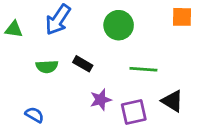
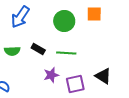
orange square: (182, 17) -> (94, 14), moved
green line: (143, 69) -> (66, 53), moved

